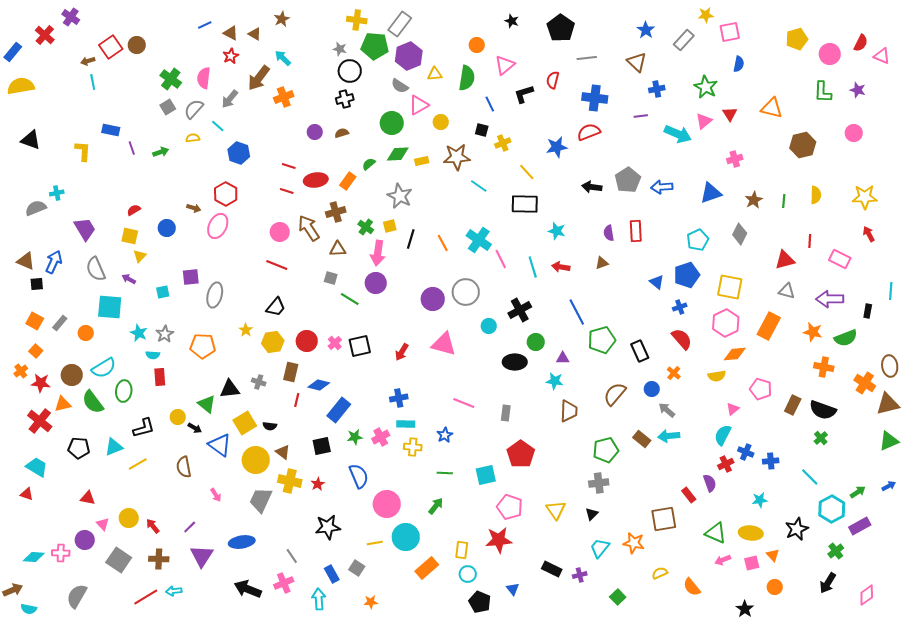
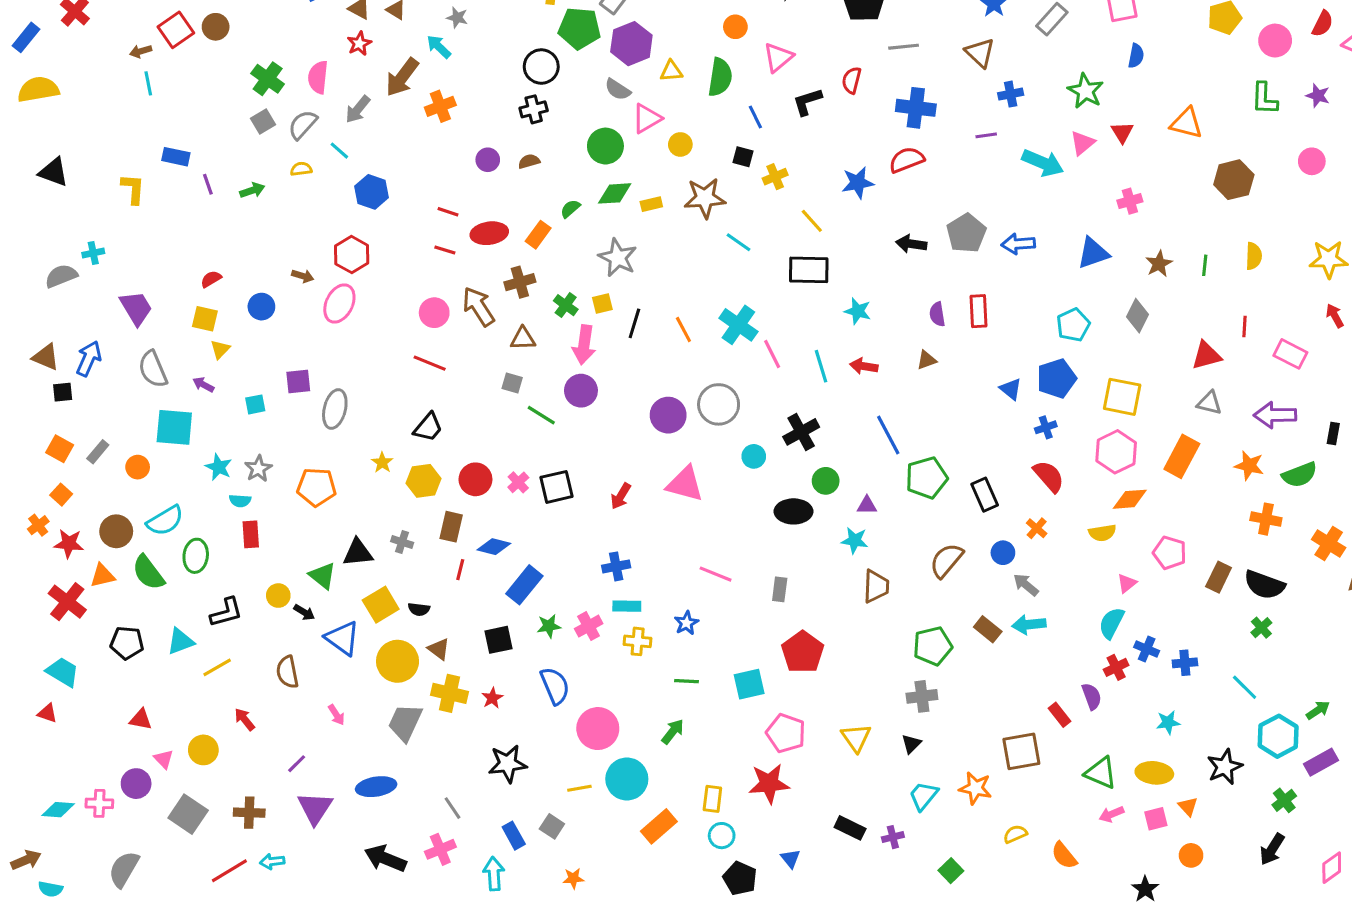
gray star: (340, 49) -> (457, 18), moved
red arrow: (153, 526) -> (245, 719), moved

